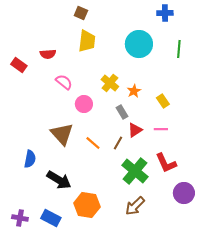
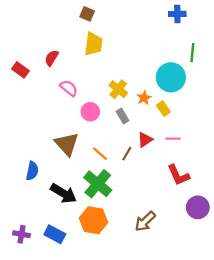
cyan circle: (139, 44) -> (171, 77), moved
red semicircle: (48, 54) -> (52, 58), turned 126
yellow rectangle: (163, 101) -> (163, 109), moved
gray rectangle: (122, 112) -> (123, 116), moved
green cross: (135, 171) -> (98, 184), moved

